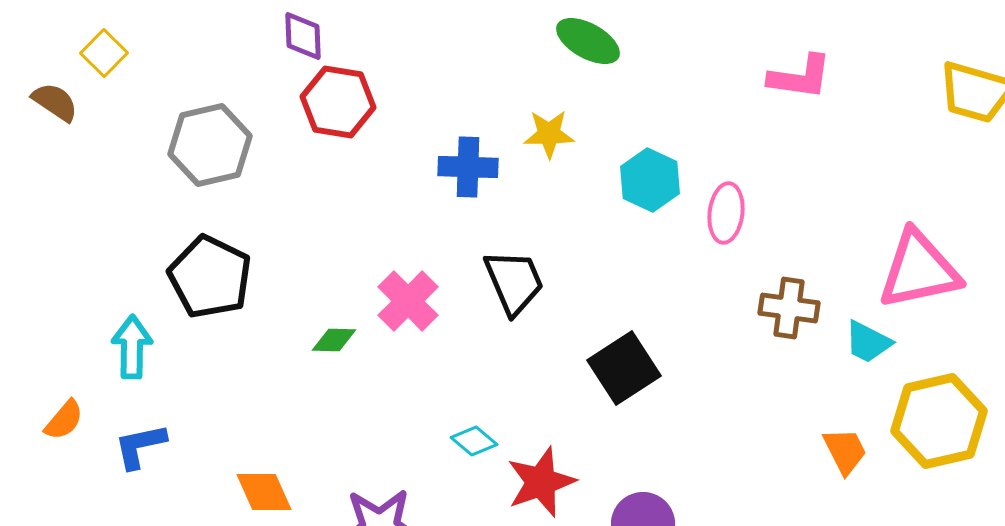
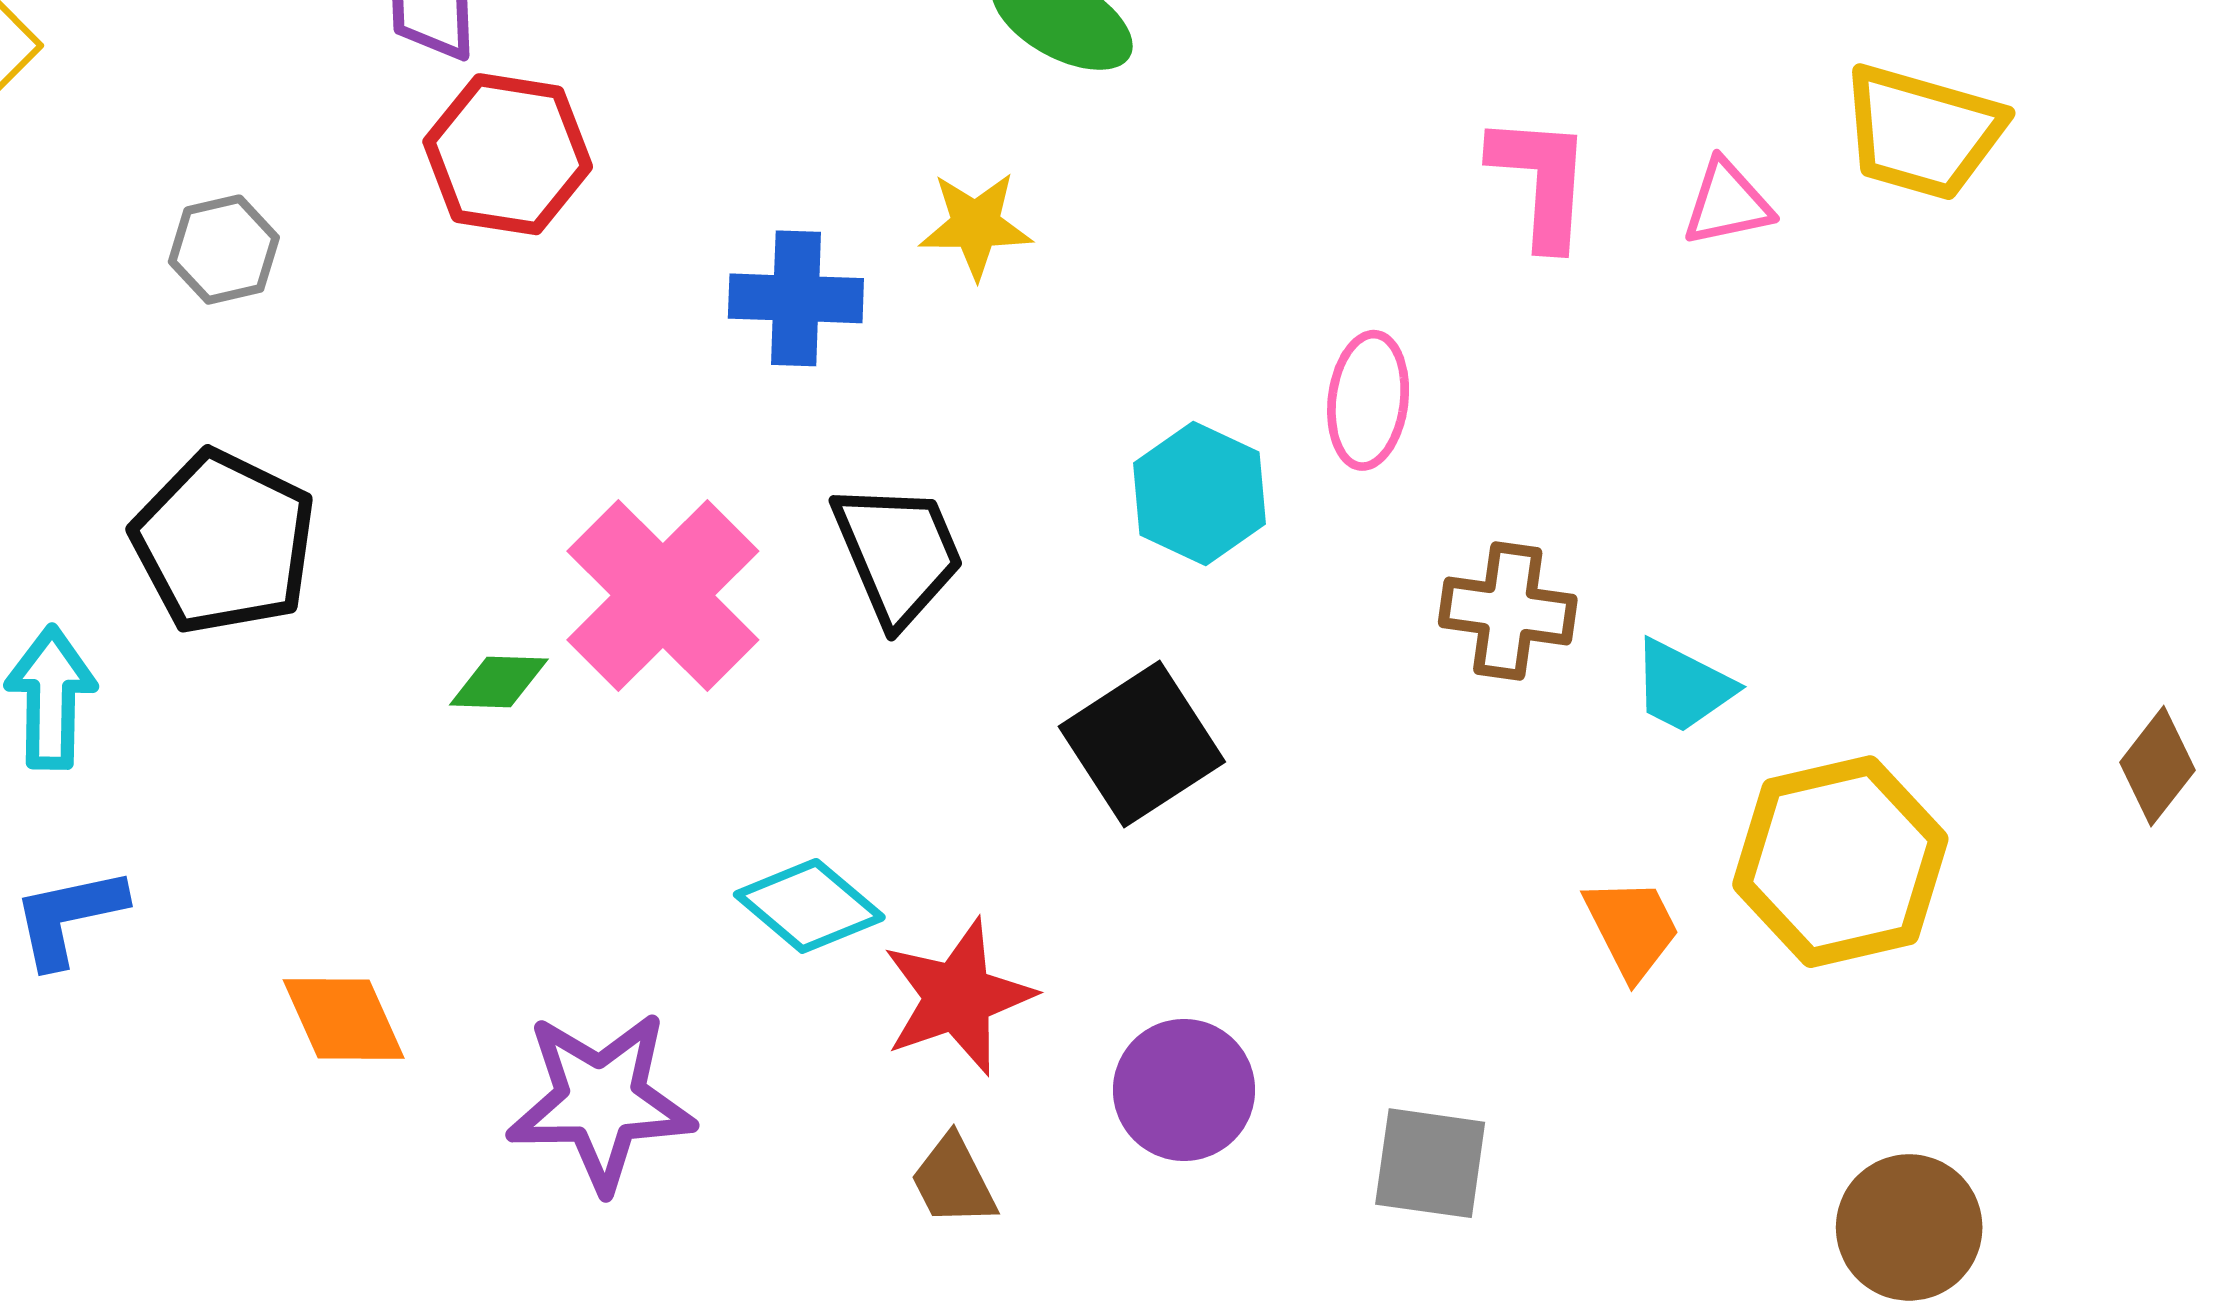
pink L-shape: (800, 77) -> (1541, 181), moved, turned -94
gray hexagon: (210, 145) -> (224, 250), size x0.6
cyan hexagon: (650, 180) -> (1200, 493), moved
pink triangle: (919, 270) -> (1727, 203), moved, size x0.5
pink cross: (408, 301) -> (663, 595), size x1.4
cyan diamond: (474, 441) -> (809, 906), size x1.4

